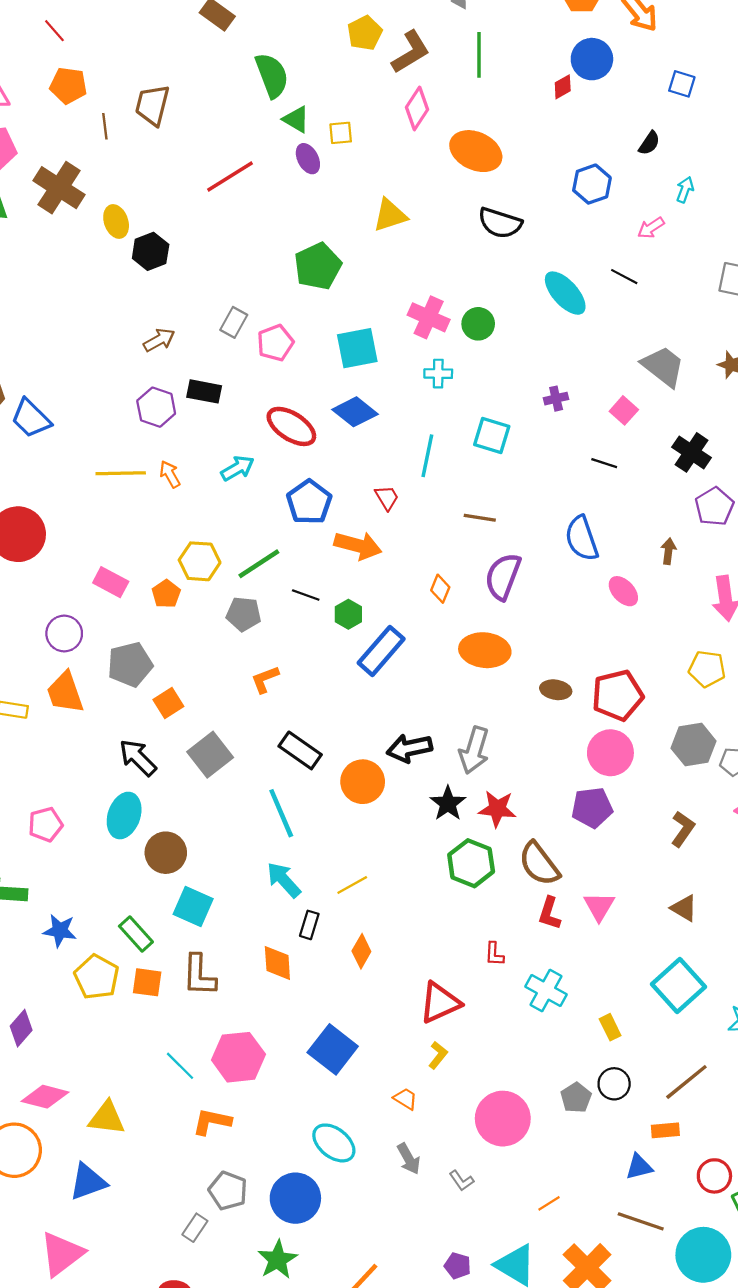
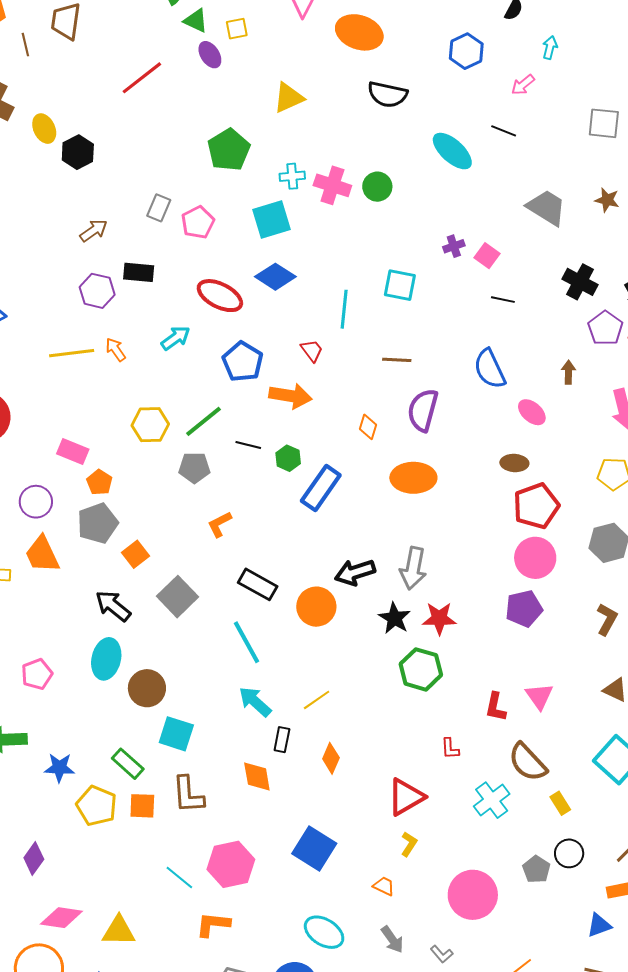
cyan cross: (438, 374) -> (292, 176), moved
pink square: (624, 410) -> (487, 256), moved
orange pentagon: (166, 594) -> (99, 482), moved
brown ellipse: (556, 690) -> (514, 463), moved
brown semicircle: (539, 864) -> (528, 762), moved
cyan cross: (546, 991) -> (492, 800), moved, turned 30

